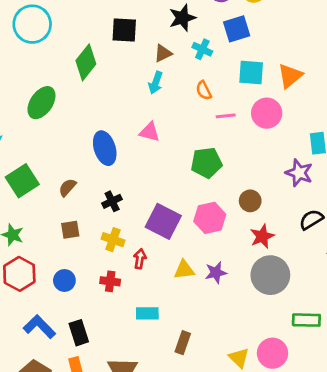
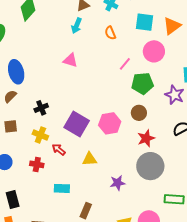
pink line: (226, 116) -> (125, 64), moved, turned -48
blue ellipse: (105, 148) -> (16, 72), moved
green pentagon: (206, 163) -> (143, 83), moved
red arrow: (140, 259) -> (59, 150), turned -64
purple star: (216, 273) -> (118, 183), moved

